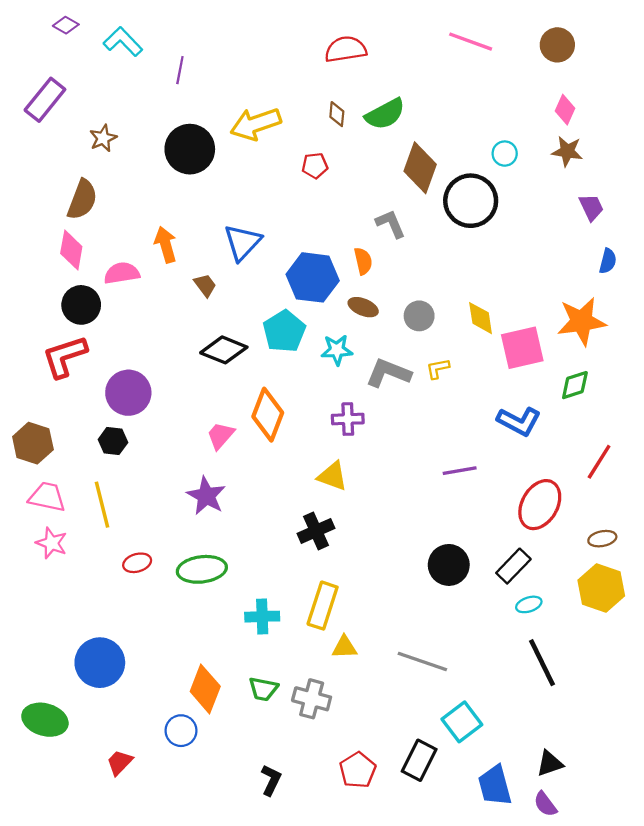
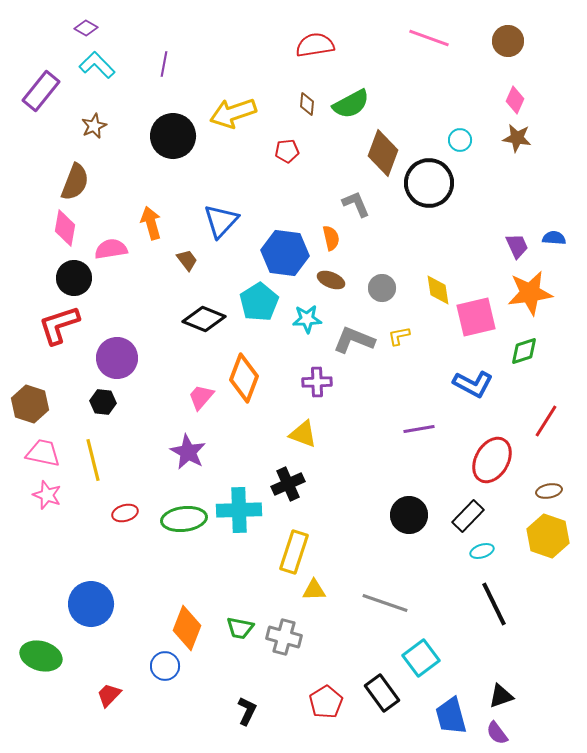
purple diamond: (66, 25) -> (86, 28), moved
cyan L-shape: (123, 42) -> (97, 65), moved
purple trapezoid: (591, 207) -> (517, 246), moved
blue semicircle: (608, 261) -> (554, 238), turned -100
cyan cross: (262, 617) -> (239, 510), moved, size x1.4
black rectangle: (419, 760) -> (382, 693), turned -63

